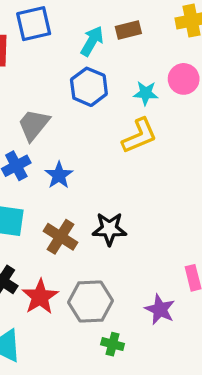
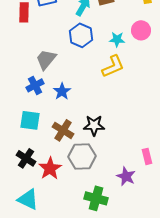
gray hexagon: (90, 301) -> (82, 156), moved
green cross: (113, 344) -> (96, 198), size x1.6

